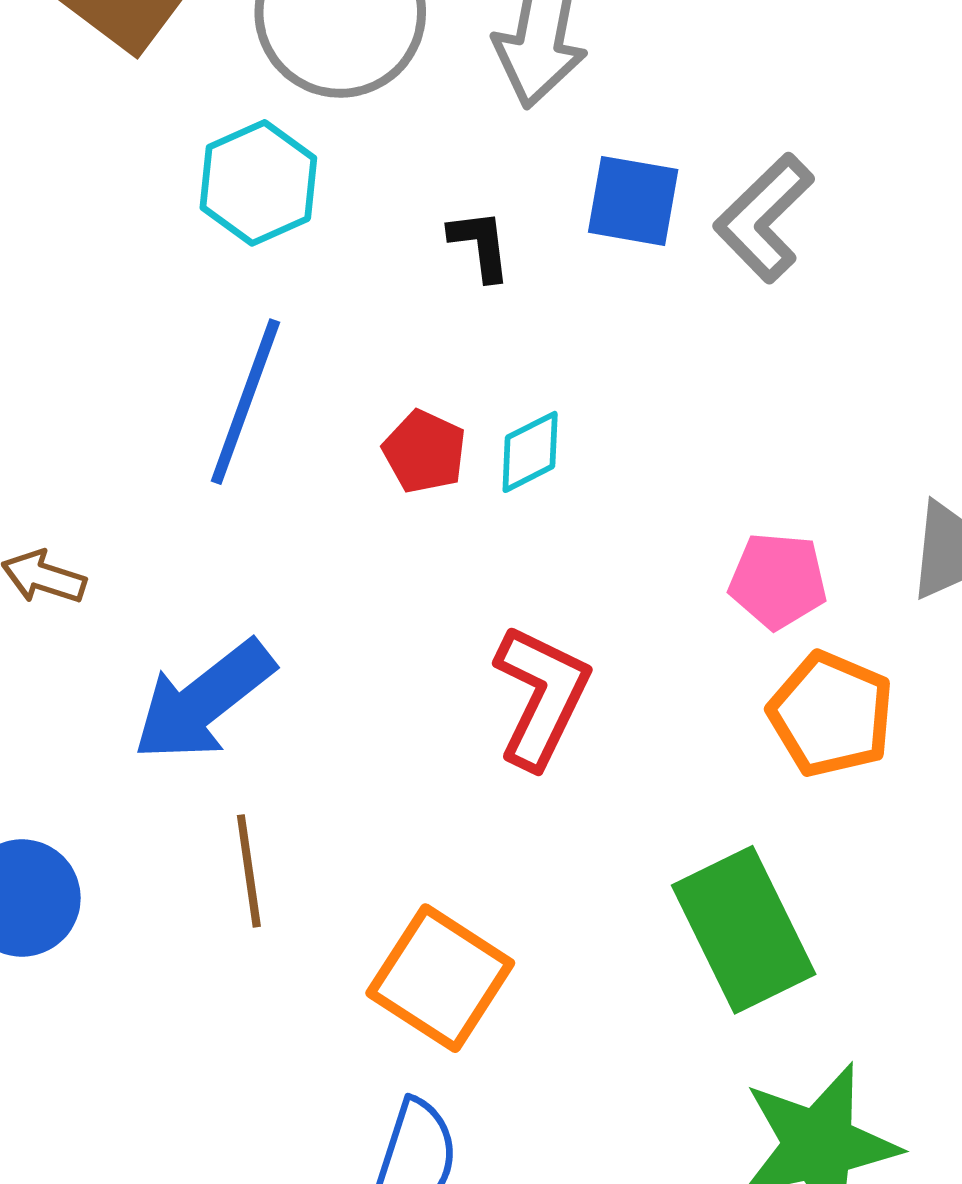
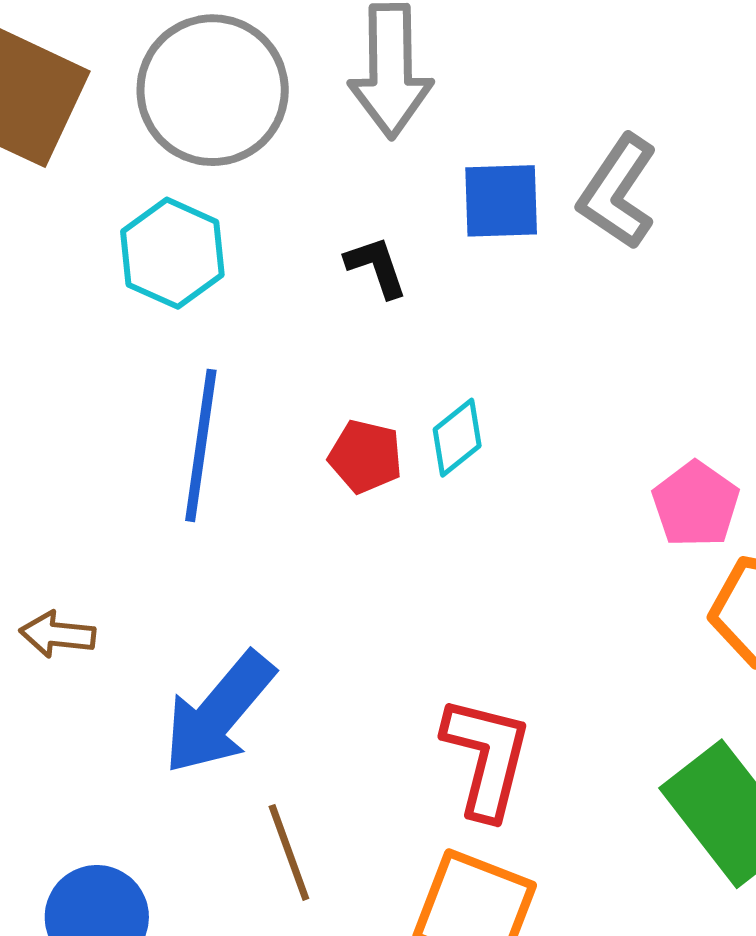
pink pentagon: (778, 581) -> (696, 504), turned -30
red L-shape: (541, 696) -> (487, 757), moved

